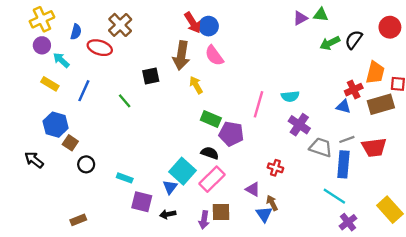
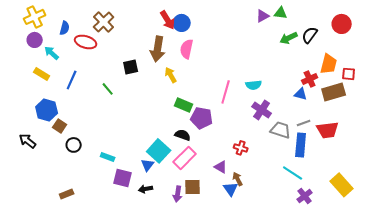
pink semicircle: (214, 56) -> (187, 49), turned 48

